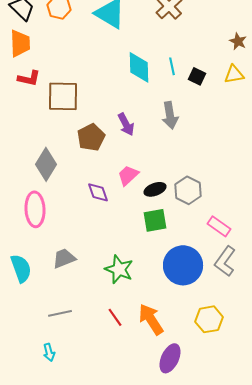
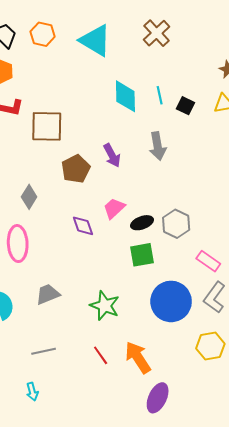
gray diamond: (46, 164) -> (29, 197), size x0.7
yellow hexagon: (209, 319) -> (210, 346), moved

